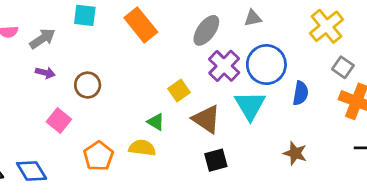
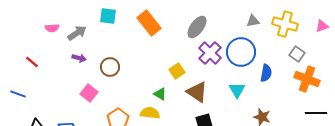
gray triangle: (253, 18) -> (253, 21), moved
yellow cross: (326, 26) -> (285, 24), turned -35
cyan triangle: (250, 105) -> (237, 90), moved, size x0.7

